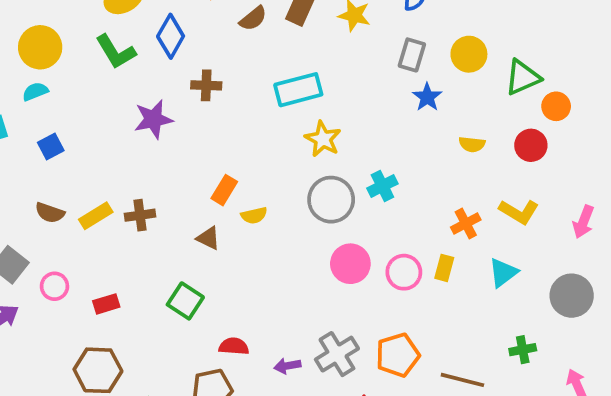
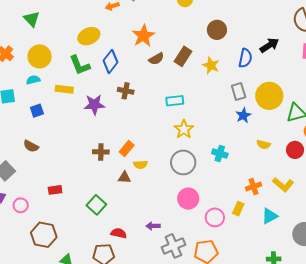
yellow circle: (469, 54) -> (269, 96), size x1.4
gray rectangle: (412, 55) -> (239, 92), turned -42
cyan rectangle: (298, 90) -> (175, 101), size x0.7
cyan cross: (382, 186) -> (220, 153), moved, turned 35
brown cross: (140, 215) -> (101, 152), moved
yellow rectangle: (96, 216) -> (64, 89), moved, turned 30
brown triangle: (208, 238) -> (125, 177), moved, turned -32
pink circle: (404, 272) -> (215, 217), moved
pink circle: (54, 286) -> (21, 205), moved
red rectangle: (106, 304) -> (55, 190), moved
purple arrow: (287, 366) -> (153, 226), moved

